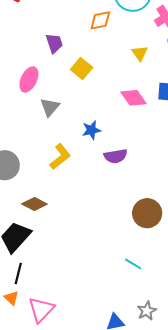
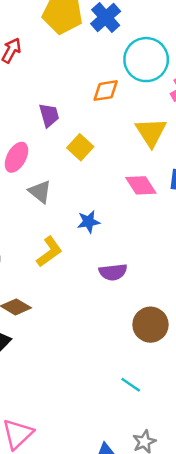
yellow triangle: (140, 53) -> (151, 132), size x1.6
gray triangle: (50, 107) -> (40, 192), turned -35
purple semicircle: (116, 156) -> (113, 272), moved

